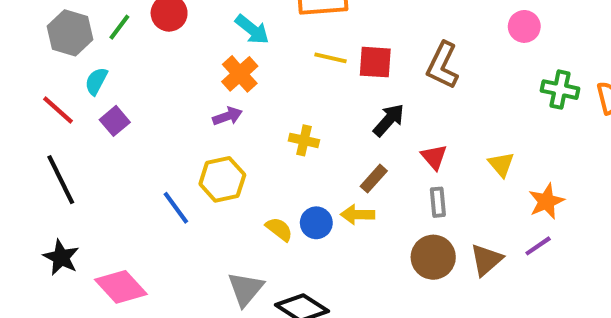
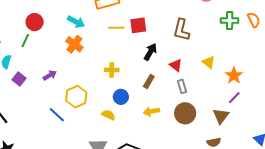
green line: (119, 27) -> (25, 41), moved
brown L-shape: (443, 65) -> (181, 30), moved
purple arrow: (227, 116) -> (50, 75), moved
yellow arrow: (358, 215) -> (151, 111), moved
blue circle: (316, 223) -> (121, 97), moved
brown triangle: (486, 260) -> (221, 116), moved

